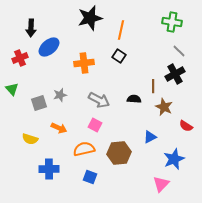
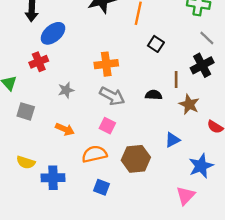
black square: (119, 56) -> (156, 44), moved
red cross: (20, 58) -> (39, 62), moved
orange cross: (84, 63) -> (106, 64), moved
gray square: (39, 103) -> (26, 111), moved, turned 35
yellow semicircle: (30, 139) -> (26, 162), moved

